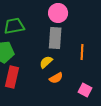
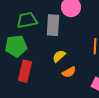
gray rectangle: (55, 38) -> (53, 25), moved

